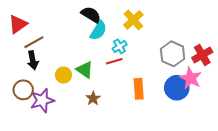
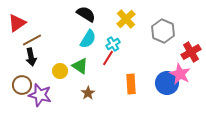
cyan semicircle: (98, 31) -> (88, 39), moved
gray hexagon: (173, 54) -> (163, 31), moved
red line: (114, 61) -> (108, 58), turned -42
purple star: (42, 100) -> (40, 95), turned 30

